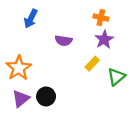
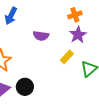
orange cross: (101, 18) -> (75, 15), turned -32

